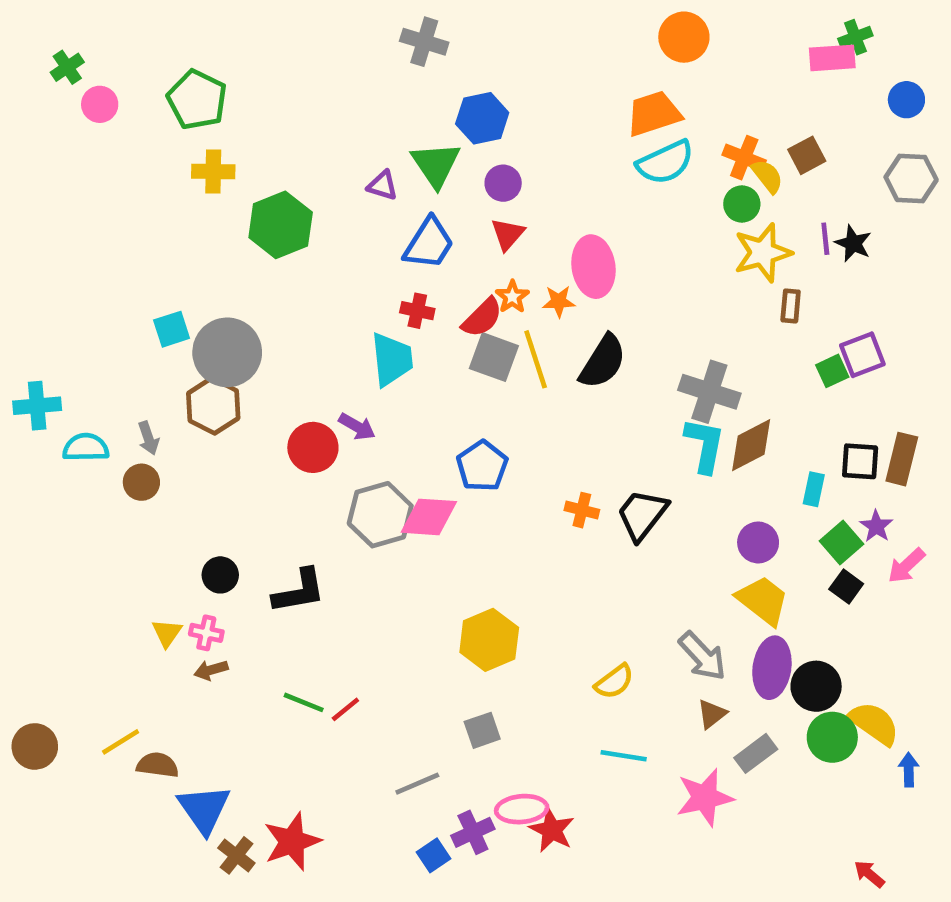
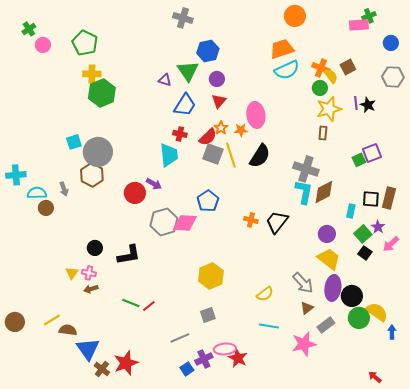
green hexagon: (281, 225) -> (102, 93), moved
brown rectangle: (791, 306) -> (323, 133), moved
brown circle: (141, 482) -> (46, 208), moved

